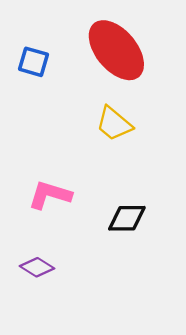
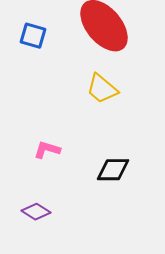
pink L-shape: (50, 195) -> (47, 150), size x0.7

